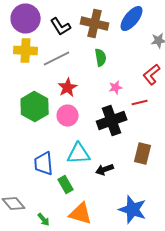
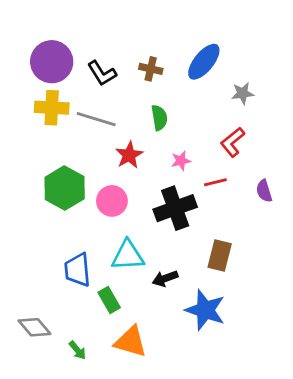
brown cross: (95, 24) -> (151, 69), size x0.6
gray line: (57, 58) -> (96, 119), turned 44
red star: (68, 88) -> (129, 155), moved
blue star: (133, 210) -> (205, 310), moved

